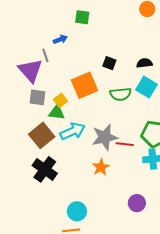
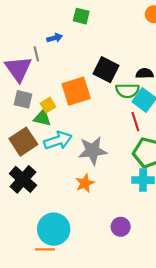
black square: (109, 63) -> (106, 70), size x1.6
green semicircle: (121, 94) -> (127, 91), moved
red line: (125, 144) -> (135, 121), moved, turned 60
cyan circle: (77, 211) -> (54, 229), size x1.5

